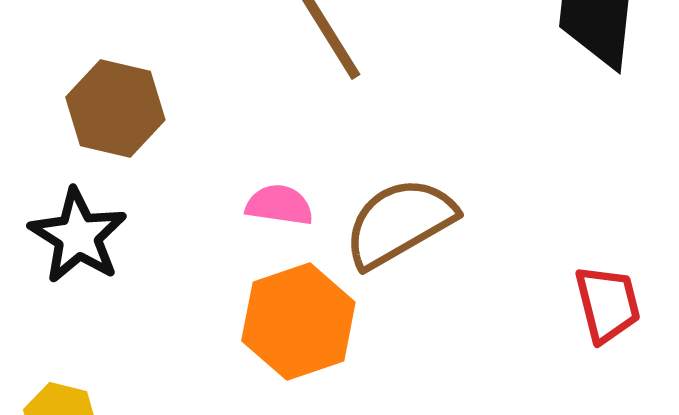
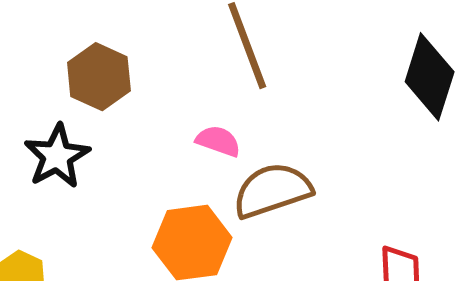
pink semicircle: (279, 205) -> (218, 141), moved

